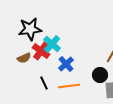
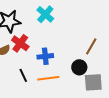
cyan cross: (52, 44) -> (45, 14), moved
blue cross: (66, 64) -> (45, 56), turned 35

